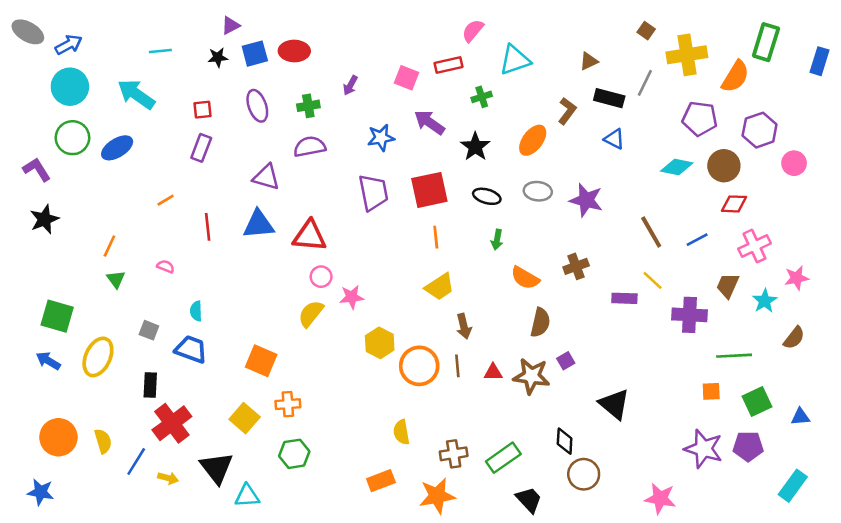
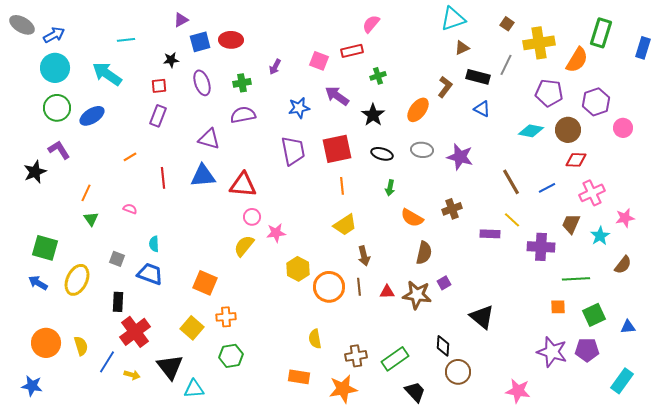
black star: (218, 57) -> (171, 60), moved
cyan triangle: (515, 60) -> (453, 19), moved
purple L-shape: (37, 170) -> (59, 150), moved
orange rectangle: (381, 481) -> (299, 377), turned 30

